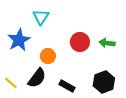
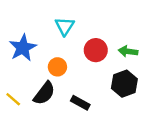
cyan triangle: (41, 17) -> (65, 26), moved
black hexagon: (104, 82) -> (124, 84), moved

